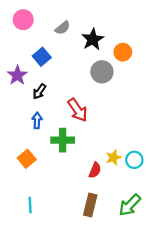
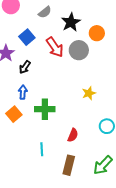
red arrow: (78, 110) -> (55, 47), moved
yellow star: (114, 158) -> (89, 93), moved
orange square: (27, 159) -> (14, 114), moved
cyan line: (30, 205) -> (42, 149), moved

